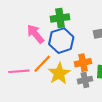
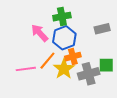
orange cross: (83, 63) -> (73, 57), moved
gray cross: (85, 80) -> (89, 74), size x1.5

